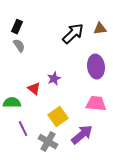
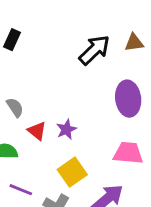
gray semicircle: (19, 46) -> (15, 107), moved
purple star: (54, 79) -> (66, 129), moved
purple line: (23, 129) -> (21, 190), turned -42

